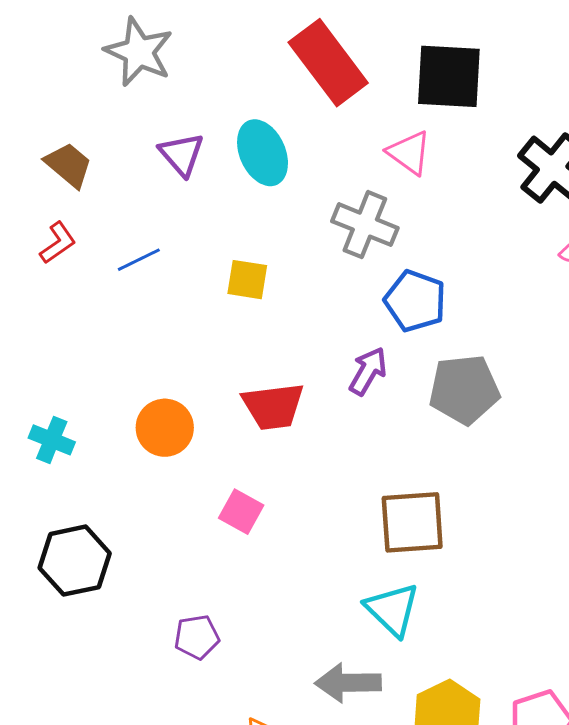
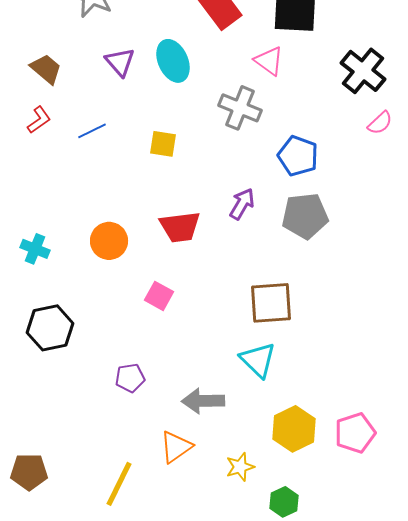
blue pentagon: (415, 301) -> (298, 156), moved
gray arrow: (348, 683) -> (203, 401), moved

